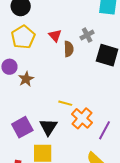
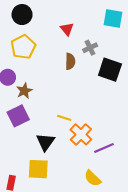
red triangle: (55, 36) -> (67, 29), moved
purple square: (22, 127) -> (18, 116), moved
purple line: (105, 130) -> (104, 148), turned 36

